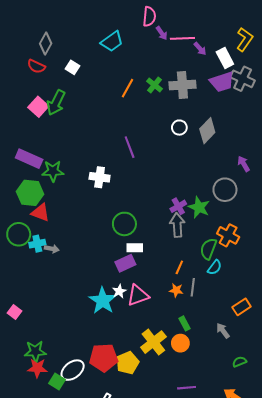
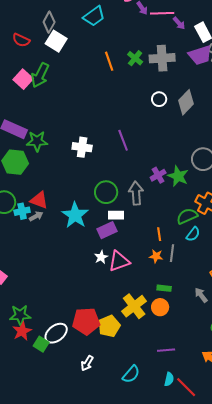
gray diamond: (46, 44) -> (49, 22), moved
white square: (73, 67) -> (56, 41), size x1.5
orange line: (128, 88) -> (109, 61), turned -48
purple line: (130, 147) -> (123, 140), moved
red triangle: (40, 213) -> (39, 200), moved
gray arrow: (177, 225) -> (136, 193), moved
gray arrow: (52, 249) -> (36, 216), turned -40
green semicircle: (208, 249) -> (187, 216), turned 45
orange line: (179, 267) -> (159, 234), turned -32
cyan star: (103, 301) -> (75, 215), moved
green rectangle: (185, 323) -> (164, 288), turned -56
red star: (37, 368) -> (22, 331), turned -30

